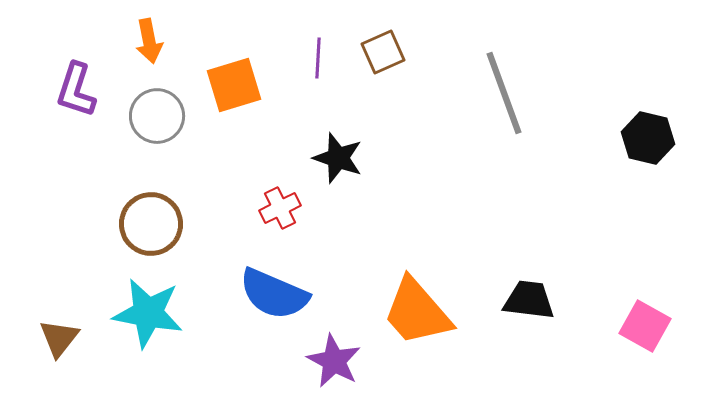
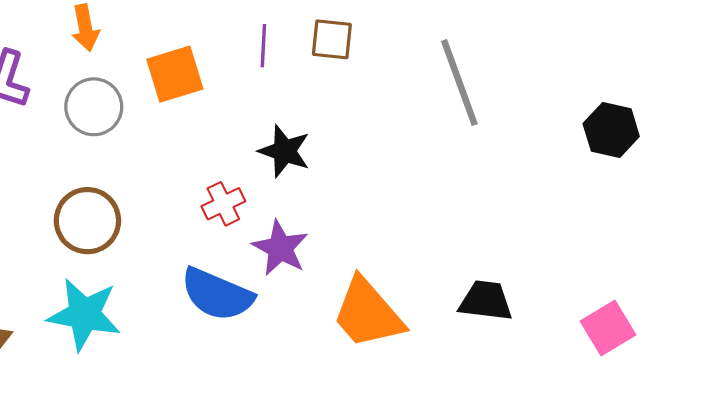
brown square: (383, 52) -> (332, 39), turned 30
pink square: (645, 326) -> (608, 328), turned 30
purple star: (334, 361) -> (280, 248), moved

